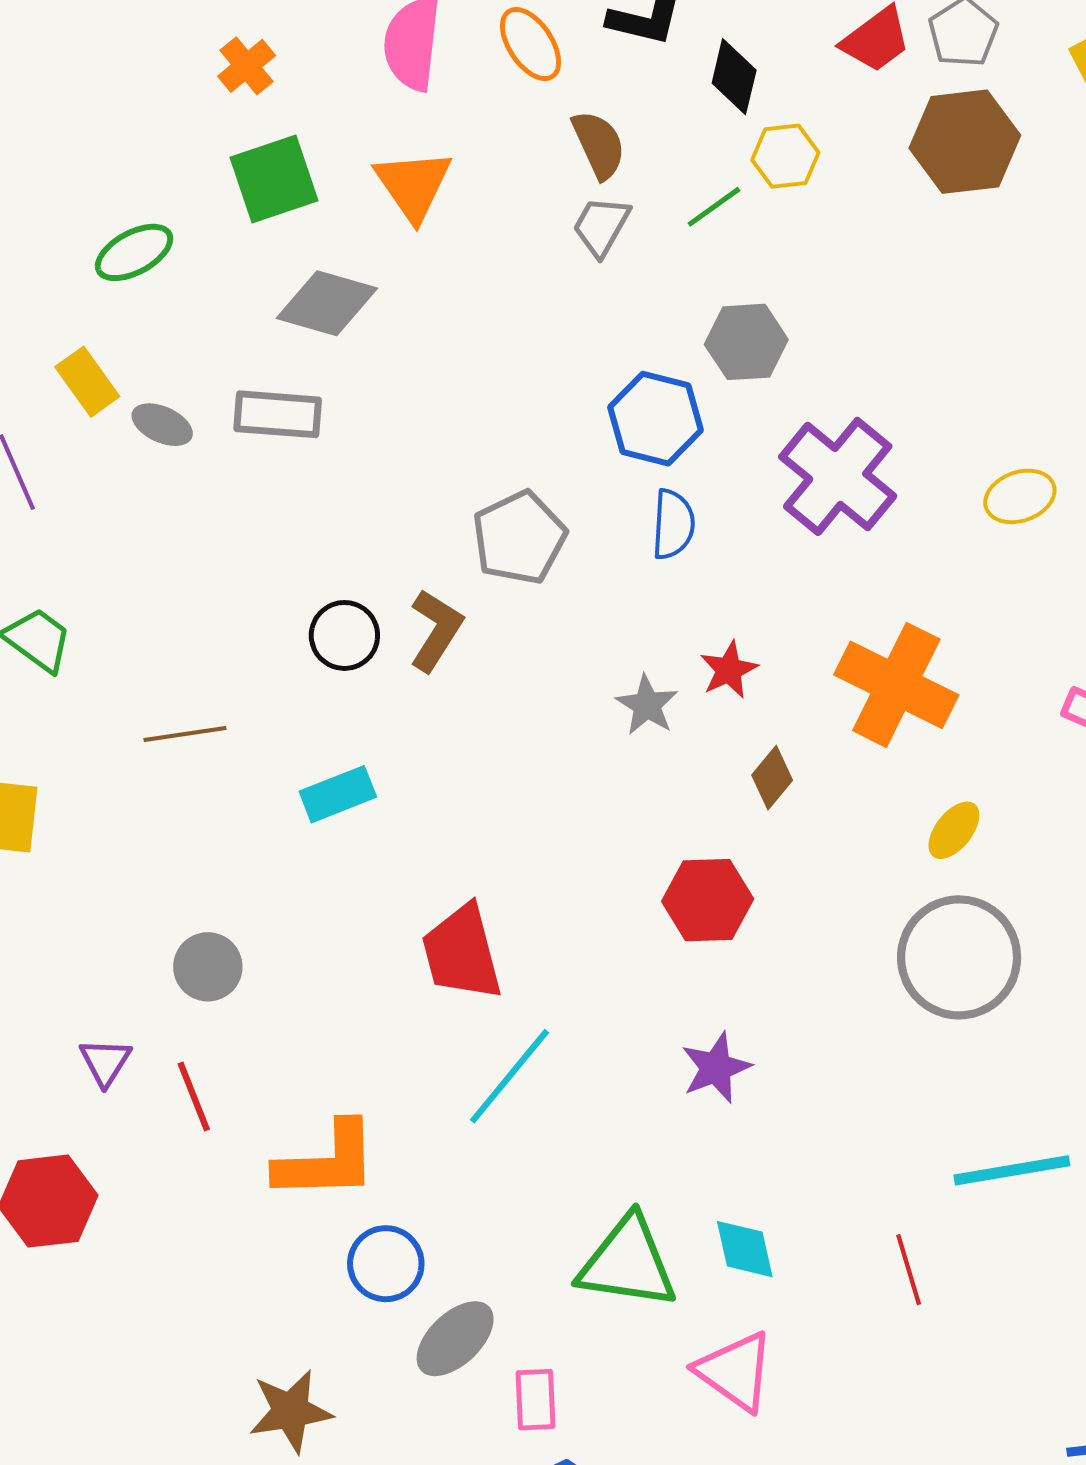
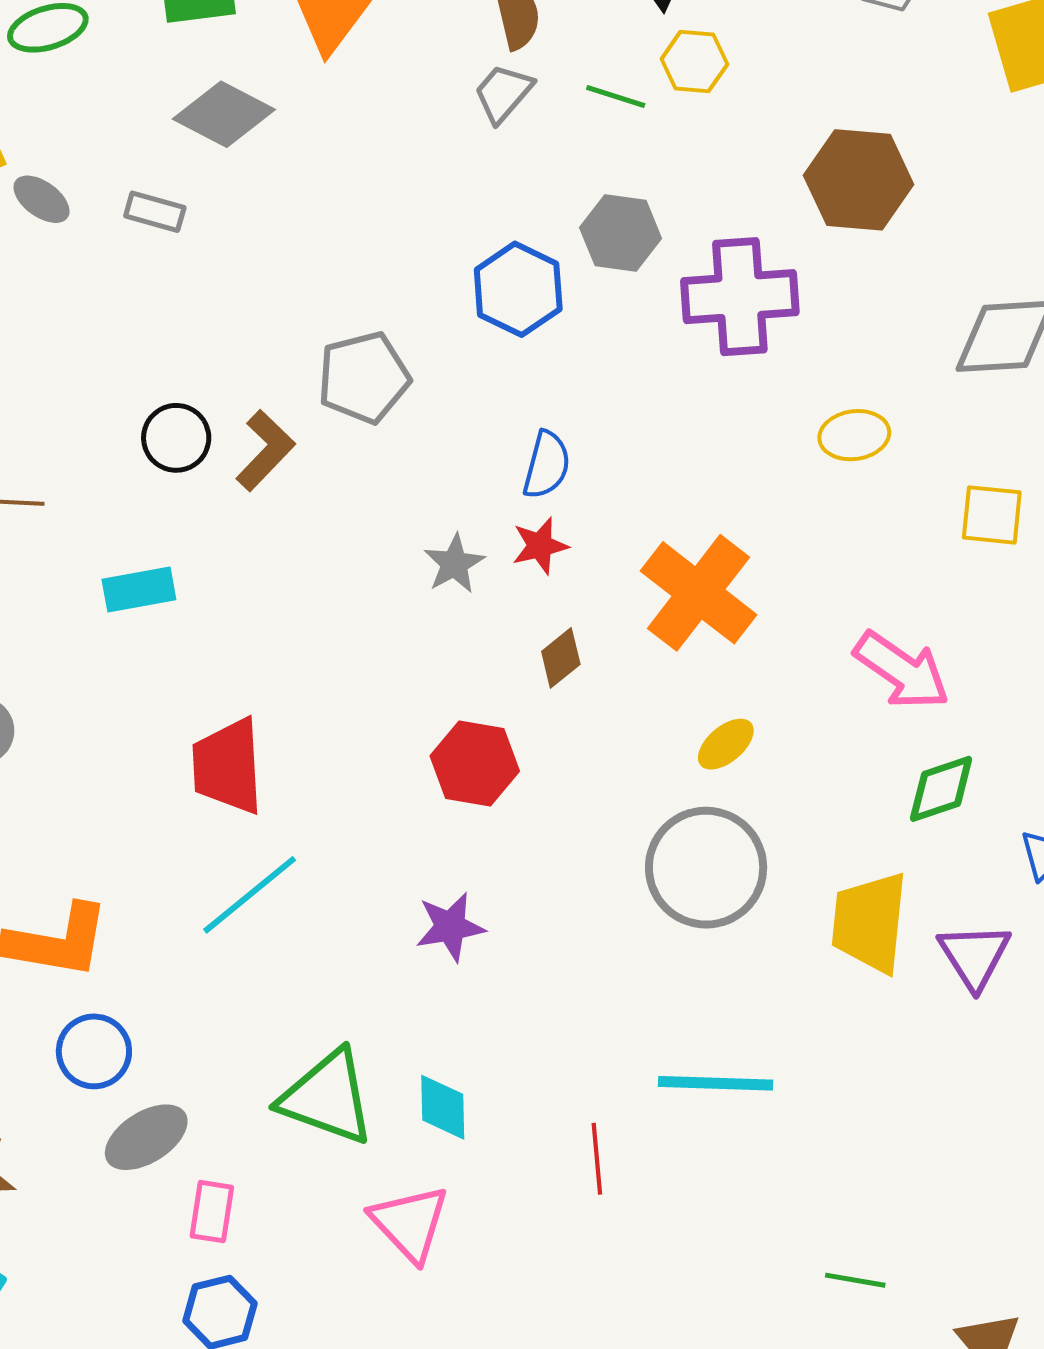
brown hexagon: (965, 142) -> (859, 180), moved
green line: (714, 207) -> (616, 96), turned 42
gray rectangle: (278, 414) -> (155, 212), size x0.7
purple cross: (838, 476) -> (740, 297), moved, turned 35
blue semicircle: (673, 524) -> (547, 465), moved

